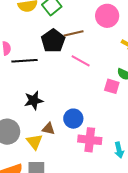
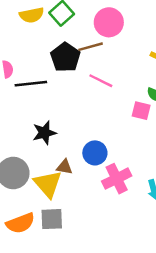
pink circle: (107, 16) -> (109, 22), moved
pink cross: (90, 140) -> (117, 179), turned -30
yellow triangle: (34, 142) -> (48, 184), size x1.4

